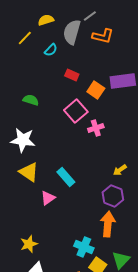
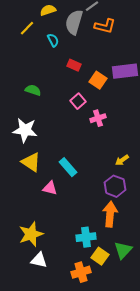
cyan semicircle: (51, 50) -> (53, 40), turned -72
pink square: (76, 111) -> (78, 101), size x0.7
pink triangle: (48, 198) -> (50, 188), turned 49
yellow star: (29, 244) -> (31, 234), size x1.4
cyan cross: (84, 247) -> (86, 237), turned -30

